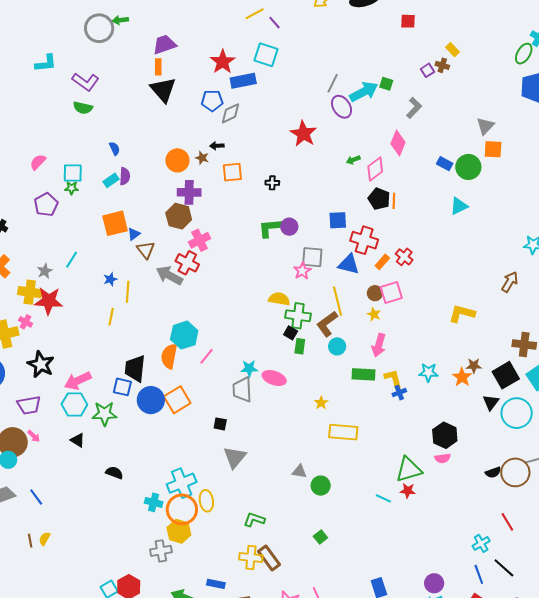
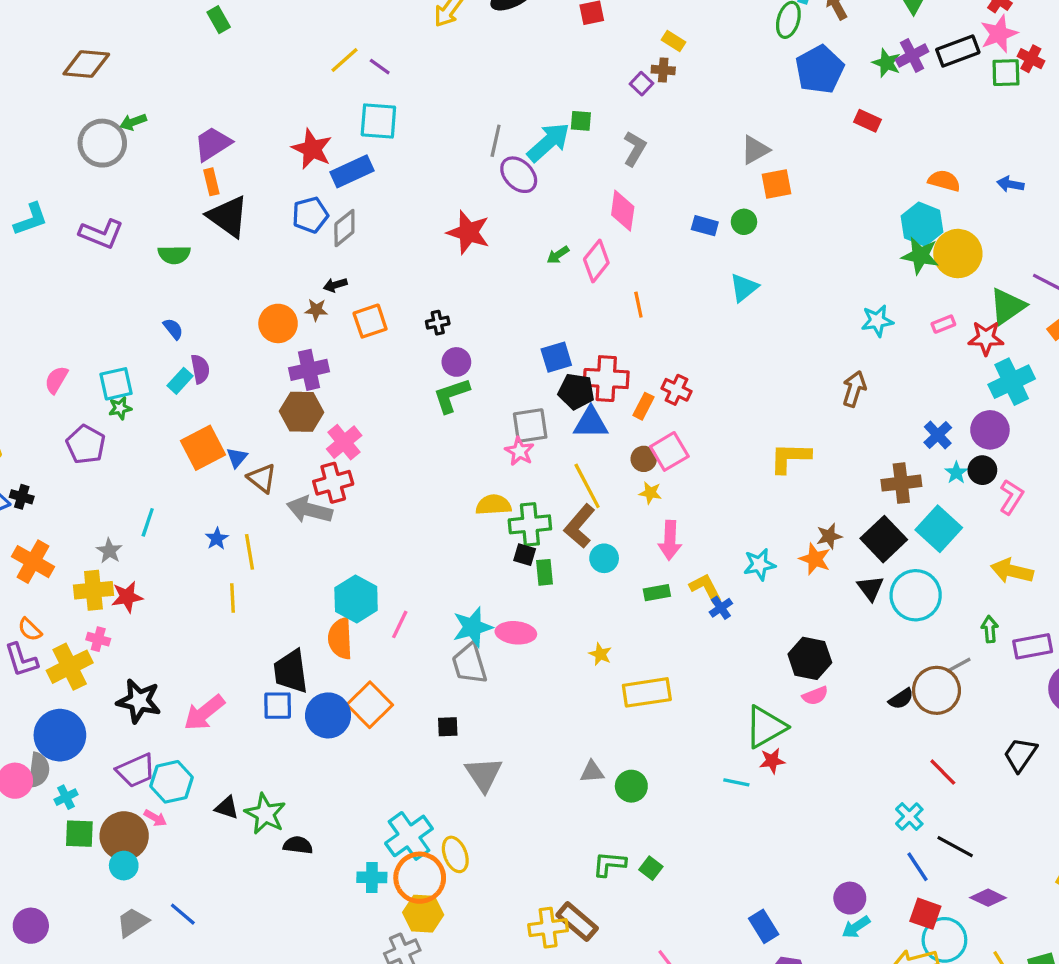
green semicircle: (83, 108) -> (174, 255), moved
gray triangle: (485, 126) -> (755, 150), turned 30
green circle: (468, 167) -> (744, 222), size x0.6
black pentagon: (379, 199) -> (576, 391), moved
purple circle: (289, 227) -> (456, 362), moved
red cross: (187, 263) -> (333, 483), turned -30
red star: (49, 301) -> (127, 597), size x0.7
cyan star: (249, 368) -> (472, 627), size x1.4
green rectangle: (363, 374) -> (657, 593), size x0.7
cyan hexagon: (74, 404) -> (172, 782), moved
green star: (104, 414) -> (265, 814), moved, turned -30
green L-shape: (254, 520) -> (609, 864), moved

